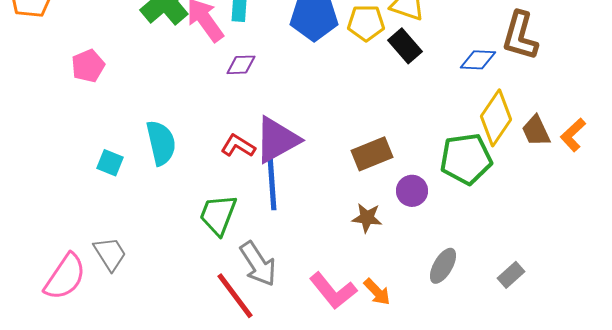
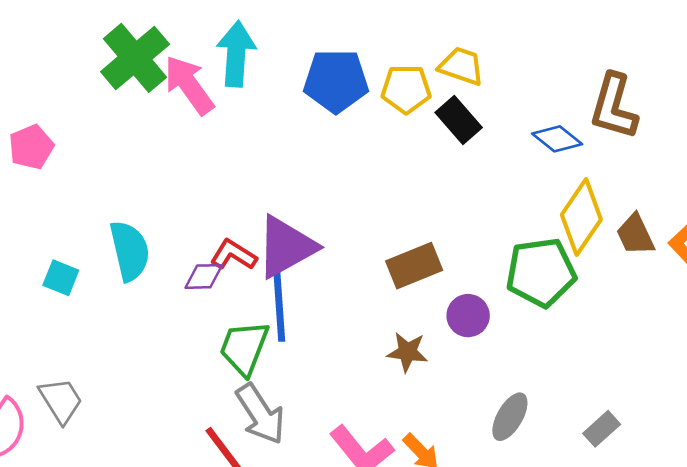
blue diamond: (478, 60) -> (557, 139), turned 36
purple diamond: (241, 65) -> (204, 276), moved
green trapezoid: (218, 215) -> (244, 348), moved

